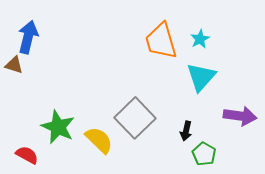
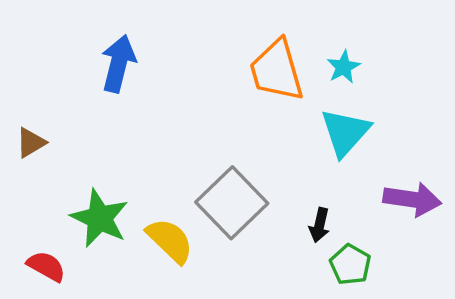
blue arrow: (28, 37) -> (118, 64), moved
brown triangle: (14, 65) -> (31, 143), moved, turned -48

